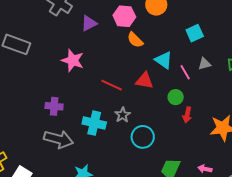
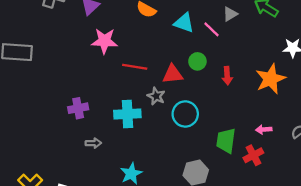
pink star: (73, 60) -> (104, 41), moved
red triangle: (145, 81) -> (173, 74), moved
green circle: (176, 97) -> (197, 61), moved
gray arrow: (59, 139) -> (93, 143), size x0.5

